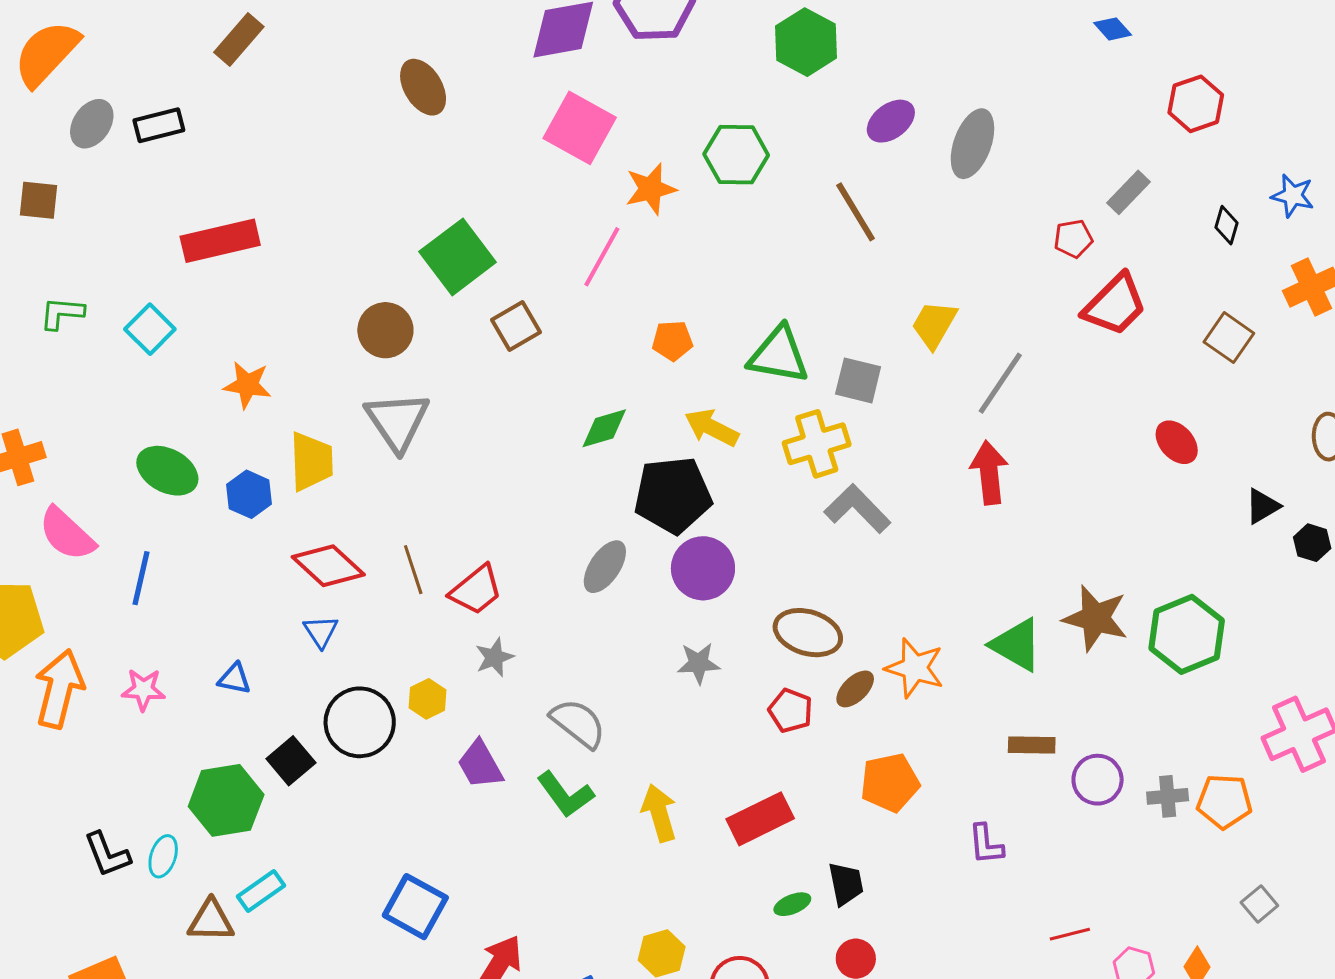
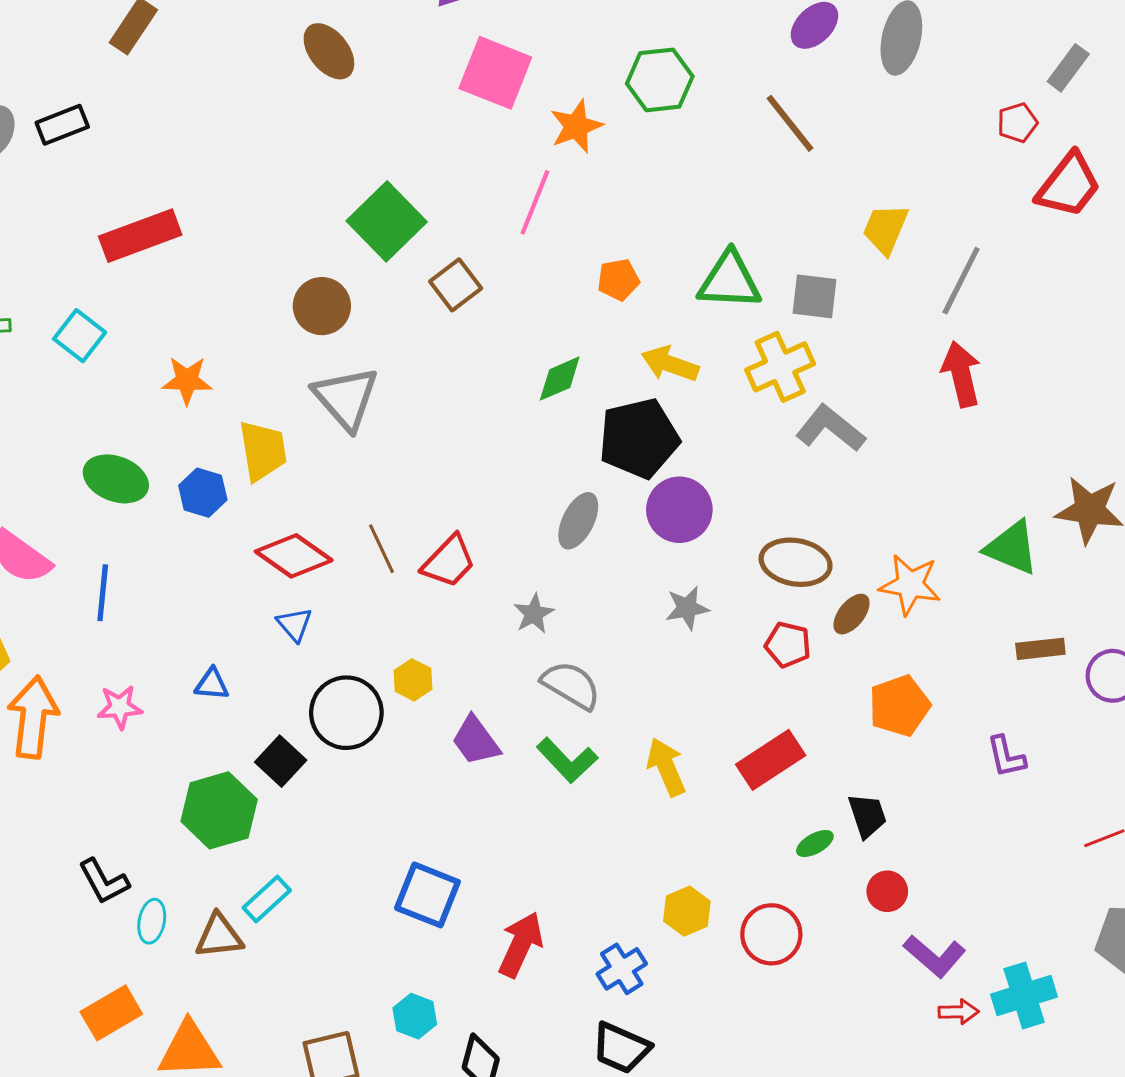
gray star: (494, 657) -> (534, 614), moved
cyan ellipse: (163, 856) -> (152, 921), moved

